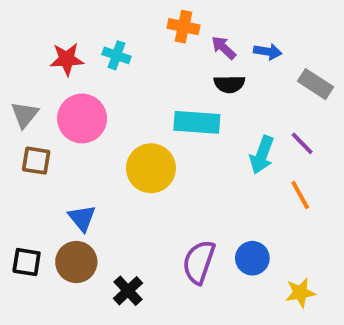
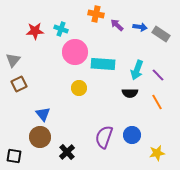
black semicircle: (229, 84) -> (130, 93), moved
gray rectangle: (316, 84) -> (161, 34), moved
pink circle: (82, 118) -> (75, 52), moved
cyan arrow: (262, 155) -> (137, 70), moved
brown square: (36, 161) -> (19, 84), turned -35
yellow circle: (151, 168) -> (79, 88), size x0.6
black square: (27, 262) -> (14, 156), moved

